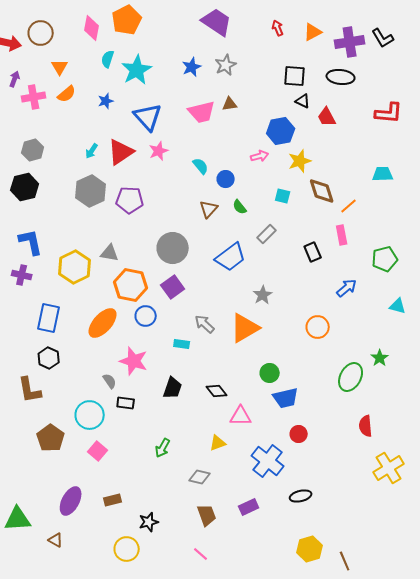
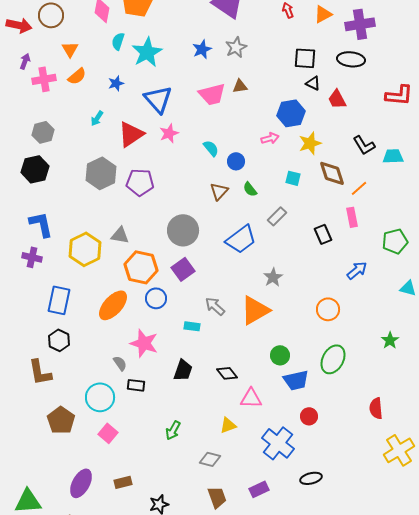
black L-shape: (383, 38) -> (364, 145), moved
cyan arrow: (92, 151) -> (97, 118), moved
green ellipse: (351, 377) -> (333, 359), moved

